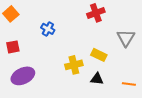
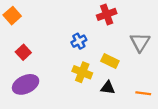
blue cross: (48, 29) -> (79, 41), moved, turned 32
red square: (13, 47) -> (23, 52), moved, turned -32
yellow cross: (74, 65) -> (82, 72), turned 36

